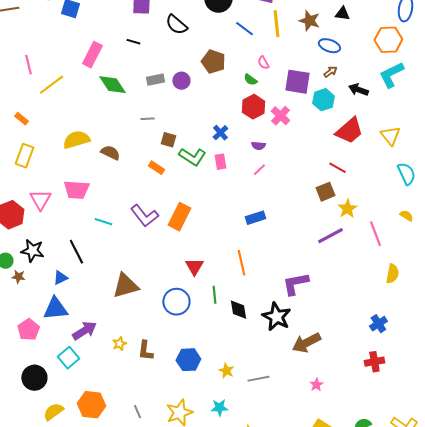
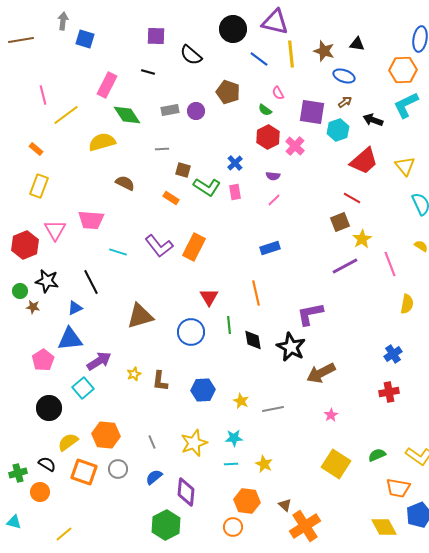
yellow semicircle: (76, 140) -> (102, 142), moved

